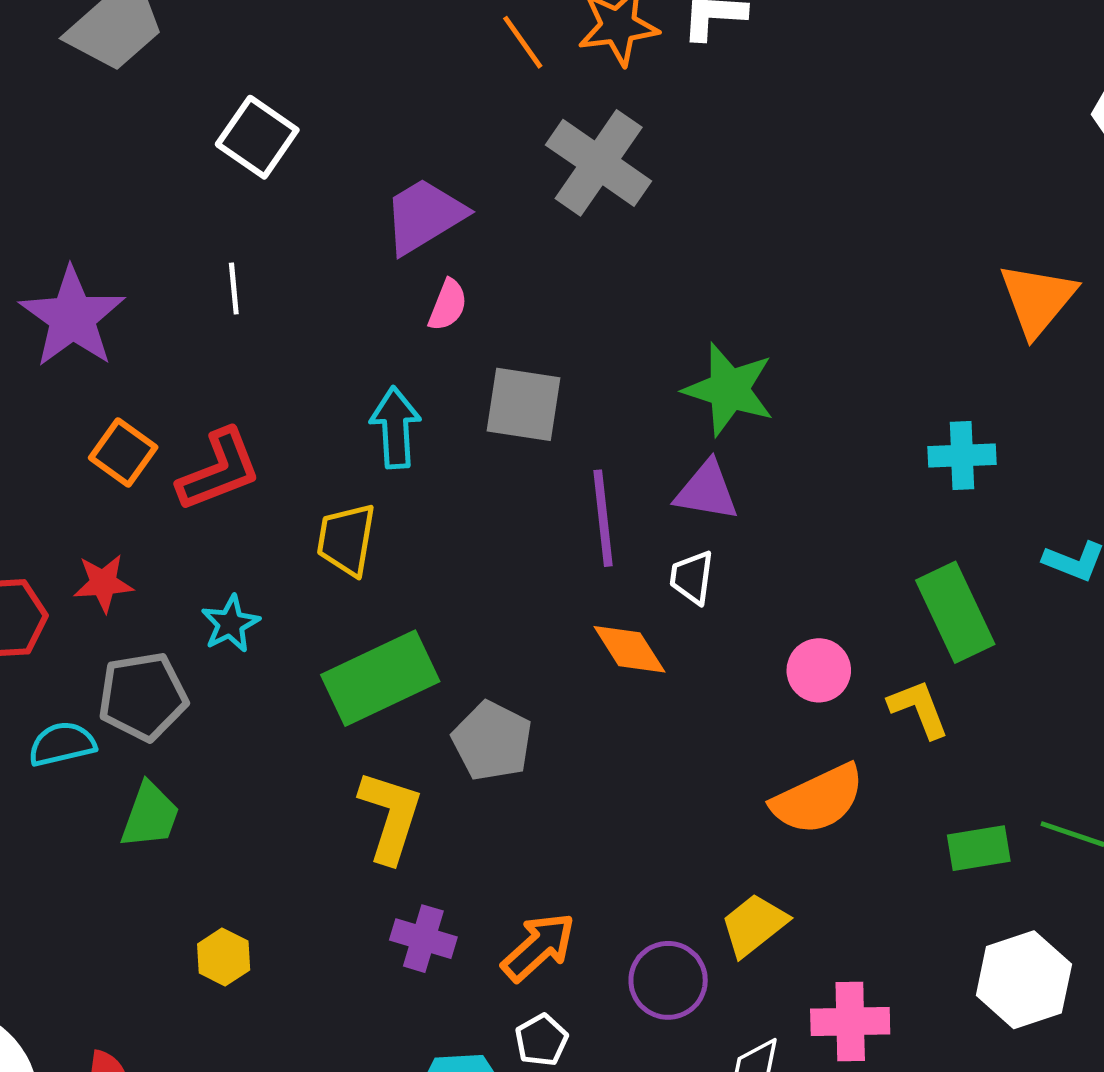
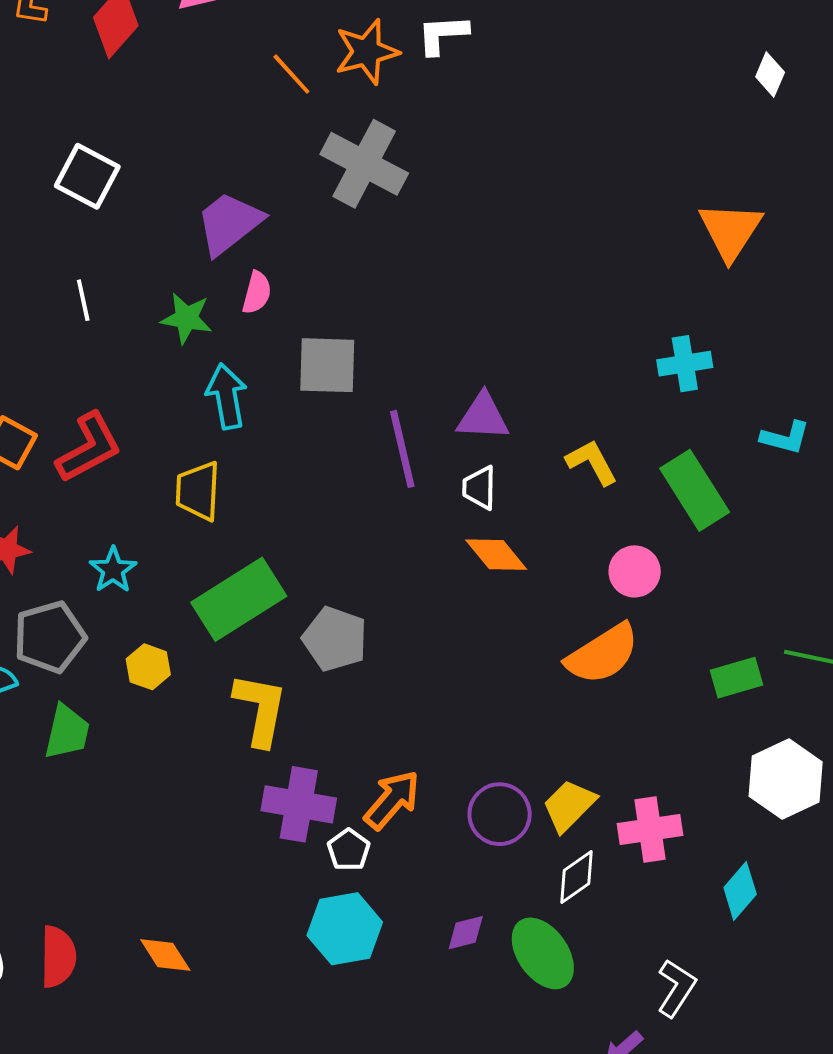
green star: (729, 389) -> (186, 318), moved, size x0.7
orange diamond: (629, 649) -> (496, 555), moved
pink circle: (819, 670) -> (635, 571), moved
yellow L-shape: (919, 709) -> (592, 462), moved
yellow trapezoid: (754, 925) -> (569, 806), moved
purple cross: (423, 939) -> (299, 804), size x1.4
yellow hexagon: (224, 957) -> (148, 667), moved
white pentagon: (541, 1040) -> (349, 850), moved

